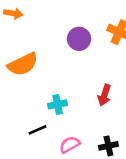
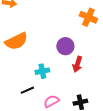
purple circle: (79, 39) -> (65, 46), moved

